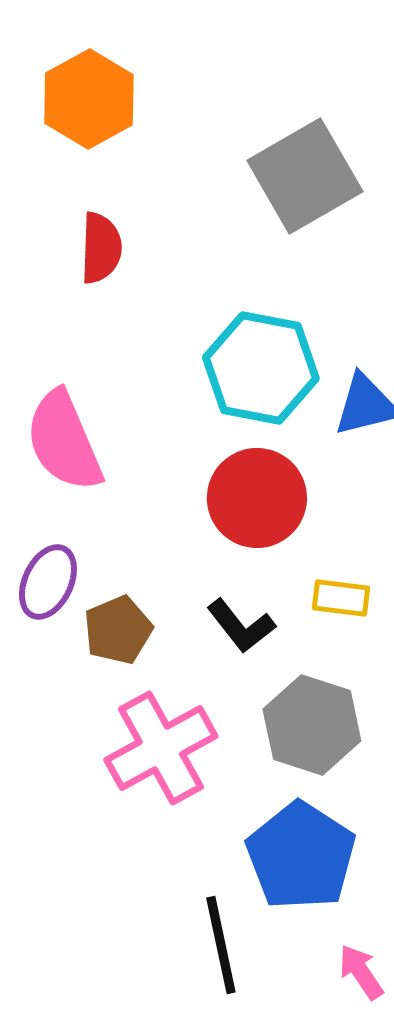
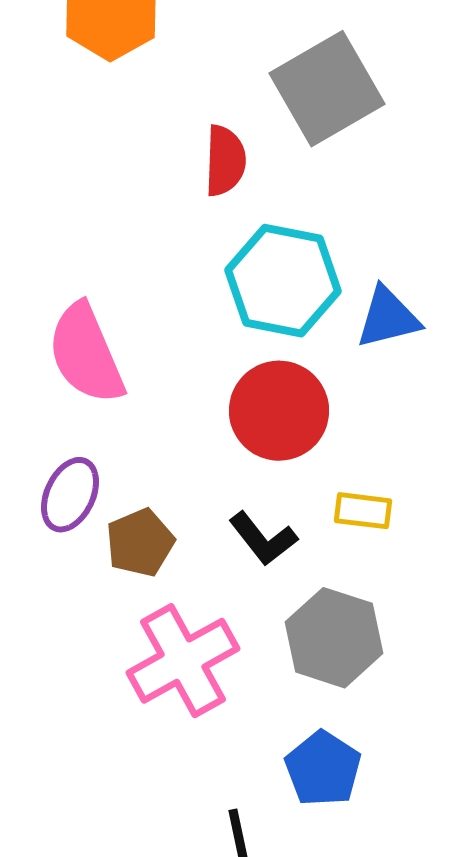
red semicircle: (101, 248) -> (225, 161), moved
blue pentagon: (301, 856) -> (323, 769), size x0.7

